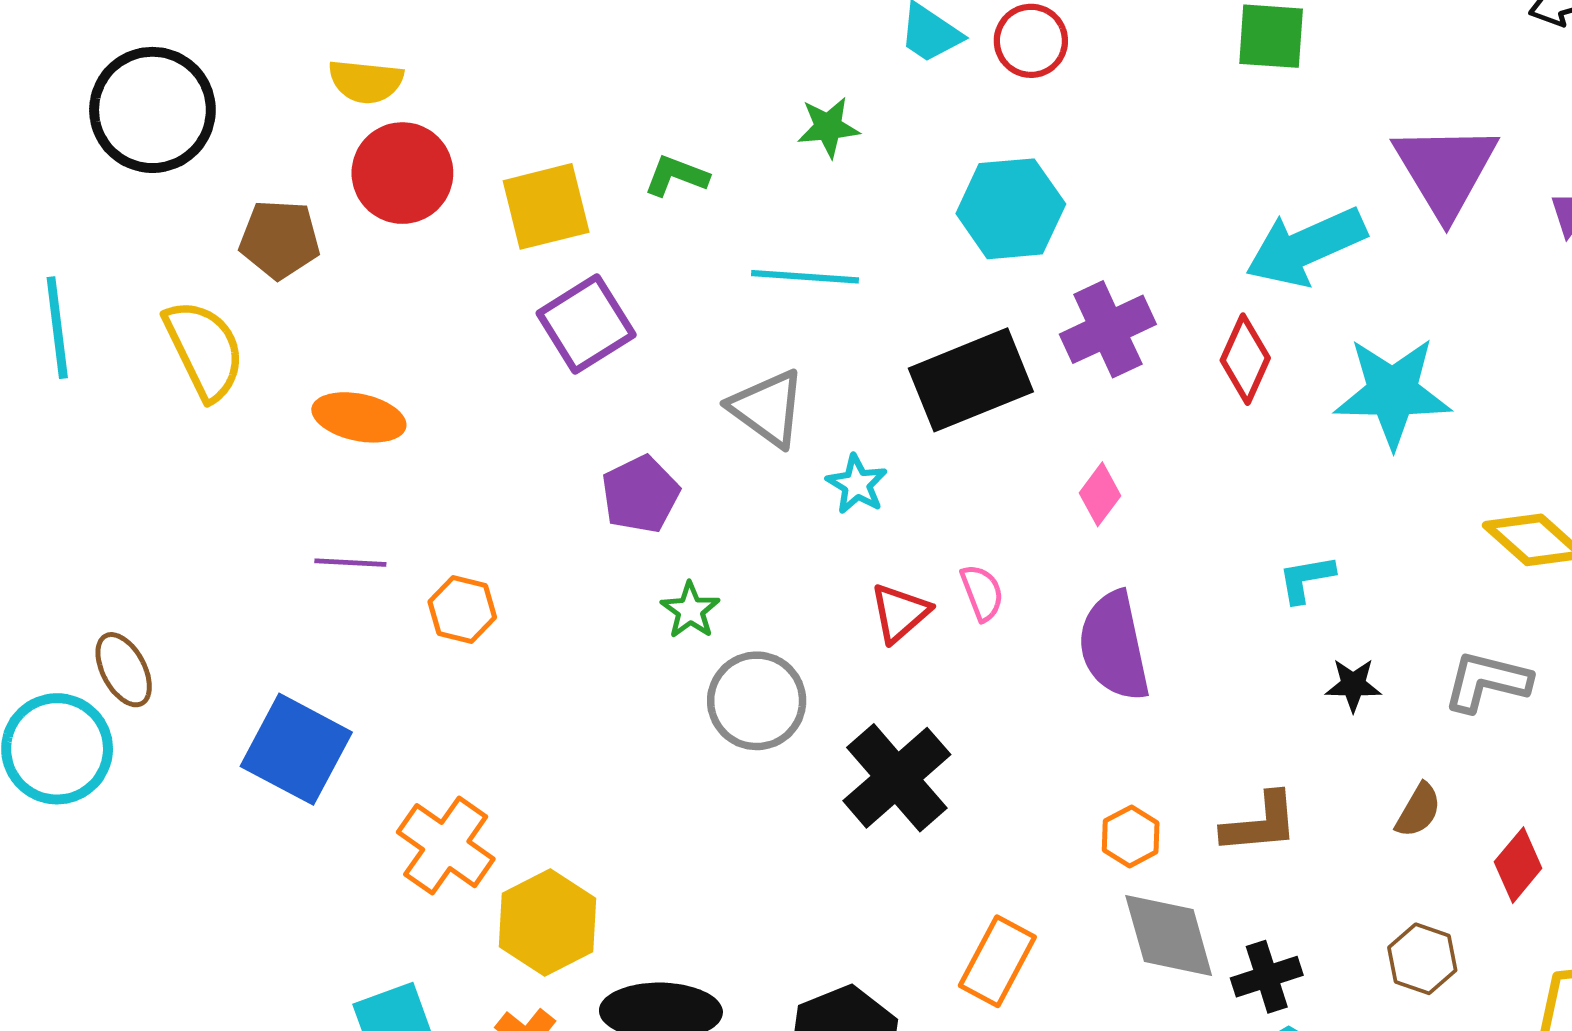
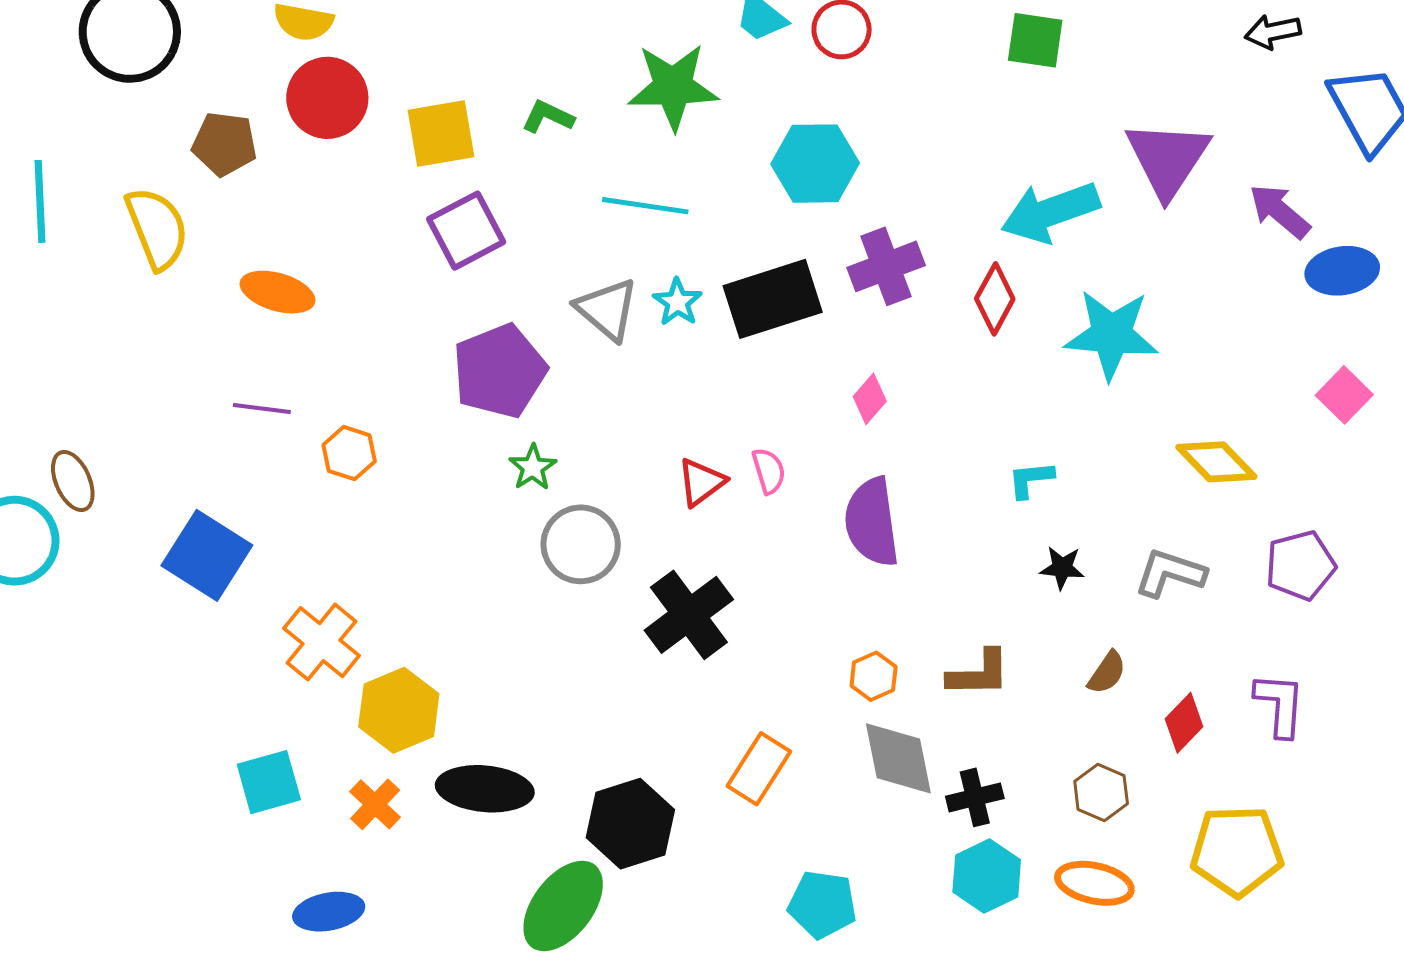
green star: (828, 127) -> (673, 87), size x1.8
cyan star: (857, 484) -> (677, 302), moved
purple pentagon: (640, 494) -> (500, 371), size x1.5

